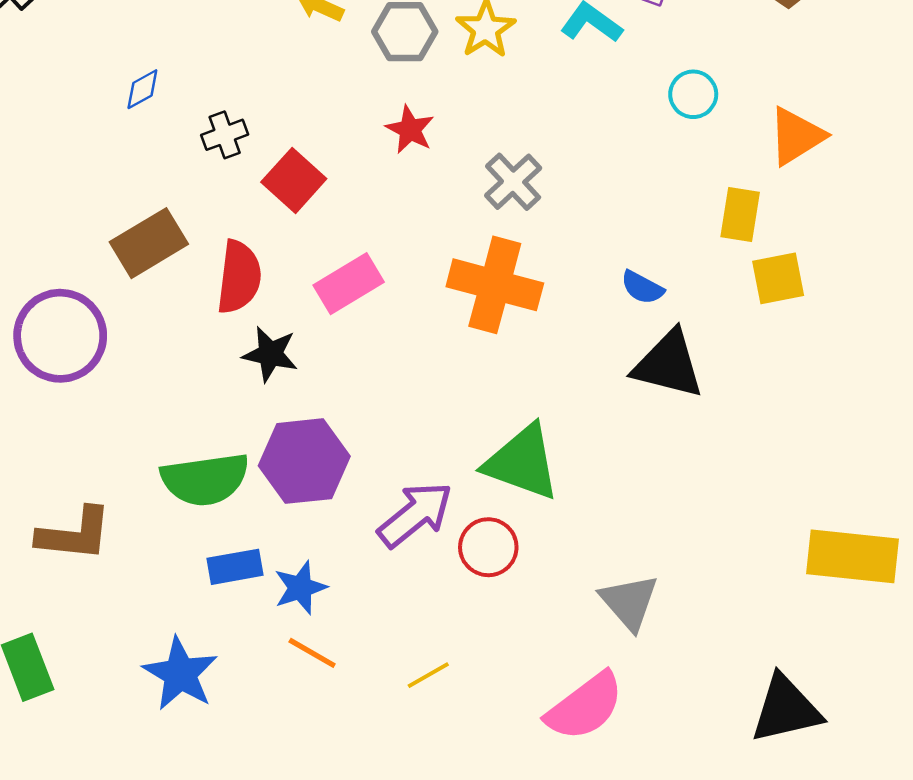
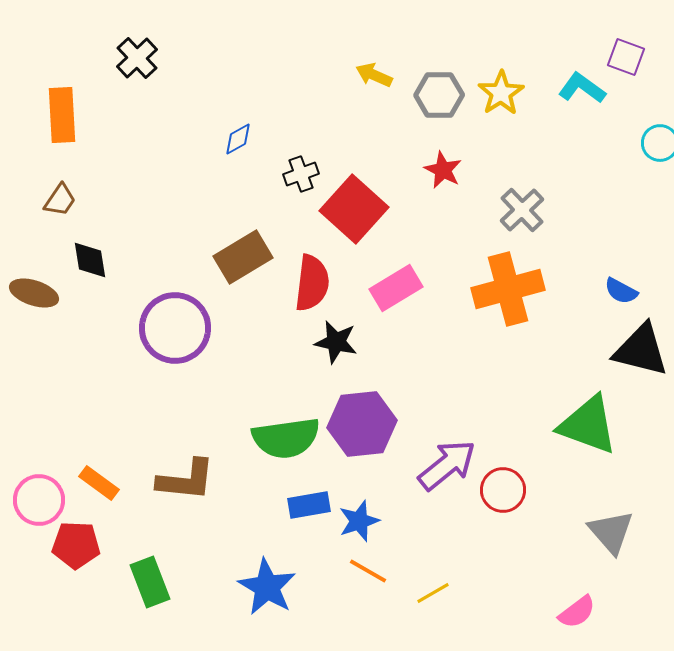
red square: (294, 180) -> (354, 209), size x1.4
orange cross: (495, 285) -> (508, 289), turned -30
green triangle: (522, 462) -> (588, 425), moved
yellow line: (428, 675) -> (433, 593), moved
pink semicircle: (585, 706) -> (577, 612), size x0.6

